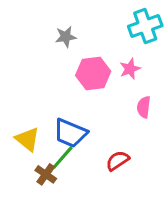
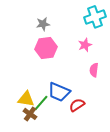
pink hexagon: (93, 73) -> (46, 48), moved
blue trapezoid: (70, 133) -> (59, 92), moved
yellow triangle: (27, 139) -> (26, 99), moved, turned -30

